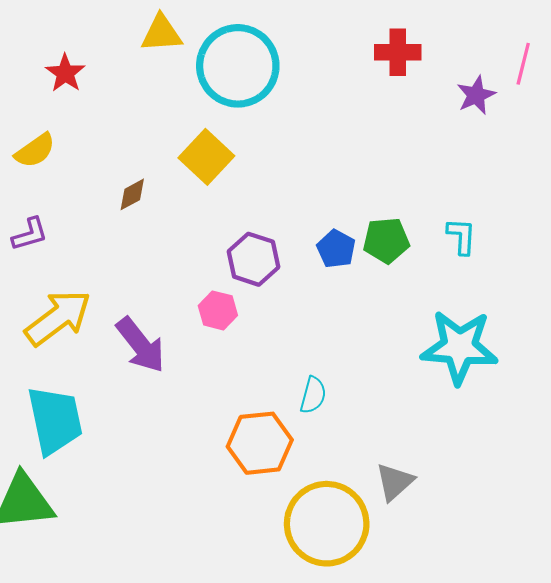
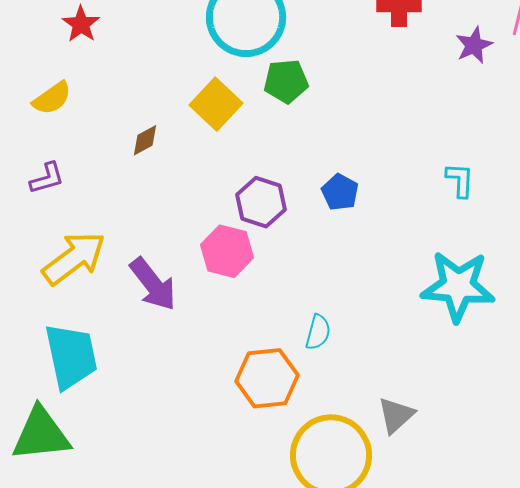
green pentagon: (386, 240) -> (286, 81), moved
pink hexagon: (218, 310) -> (227, 251), size x1.4

